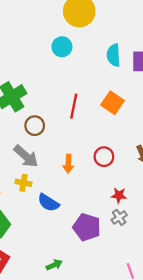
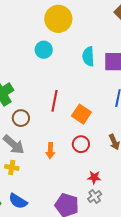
orange square: (113, 103) -> (81, 114), moved
blue semicircle: (48, 203) -> (18, 201), moved

